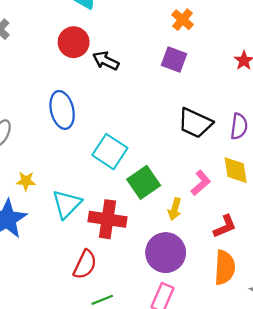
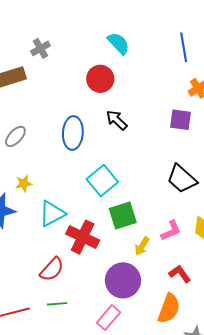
purple square: (174, 60) -> (181, 120), turned -30
black arrow: (106, 61) -> (117, 120), moved
yellow star: (26, 181) -> (24, 184), turned -30
red L-shape: (225, 226) -> (180, 274), turned -120

